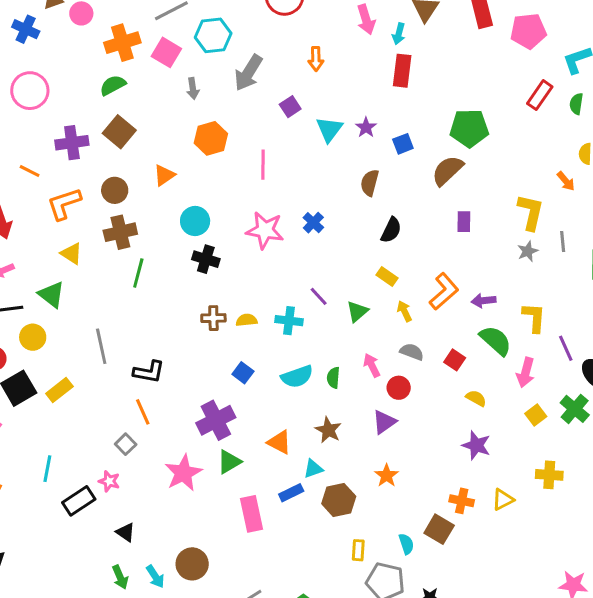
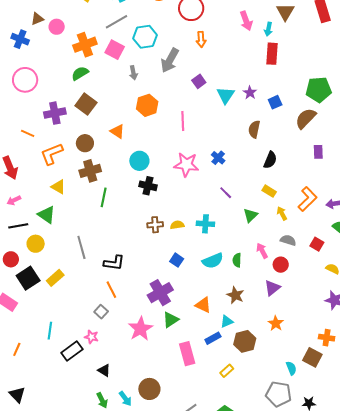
orange arrow: (316, 59) -> (201, 39), moved
orange triangle: (164, 175) -> (117, 131), turned -49
purple line: (319, 296) -> (226, 193), moved
yellow rectangle: (358, 550) -> (227, 371), moved, turned 48

